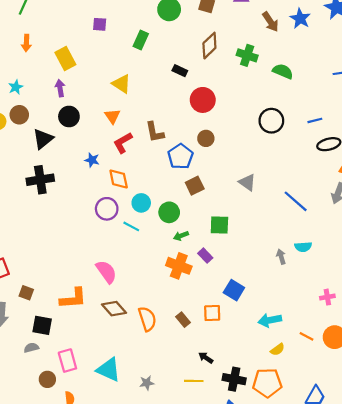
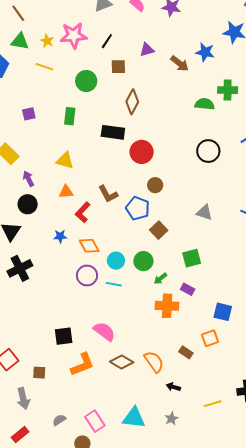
green cross: (247, 55) -> (228, 90), moved
black rectangle: (180, 71) -> (113, 132), size x1.6
purple arrow: (60, 88) -> (28, 179), moved
orange triangle: (112, 116) -> (66, 192), turned -42
black square: (42, 325) -> (64, 336), moved
black arrow: (206, 358) -> (173, 387), moved

